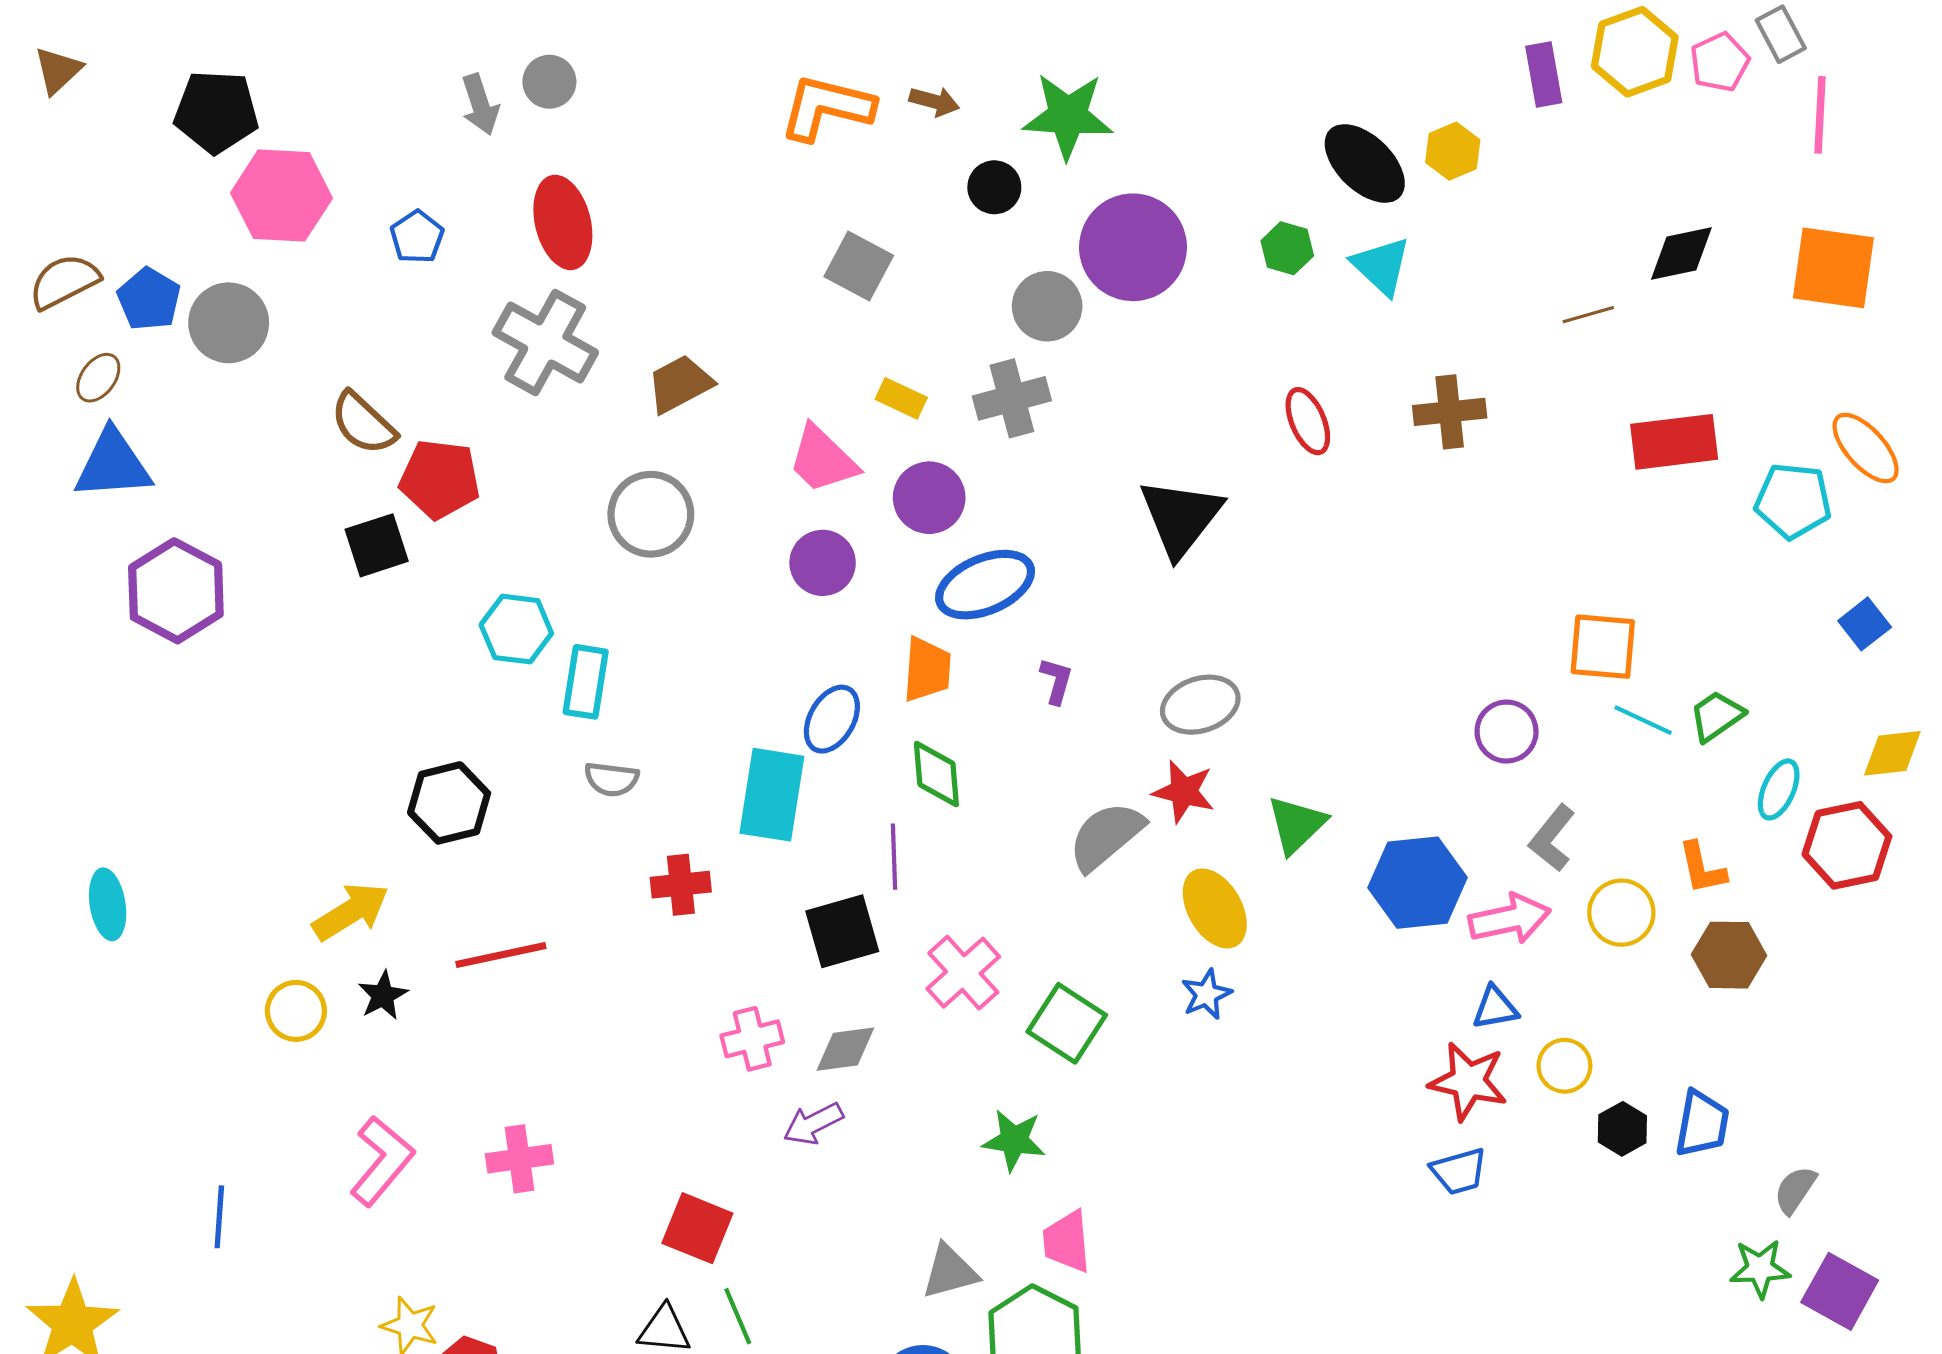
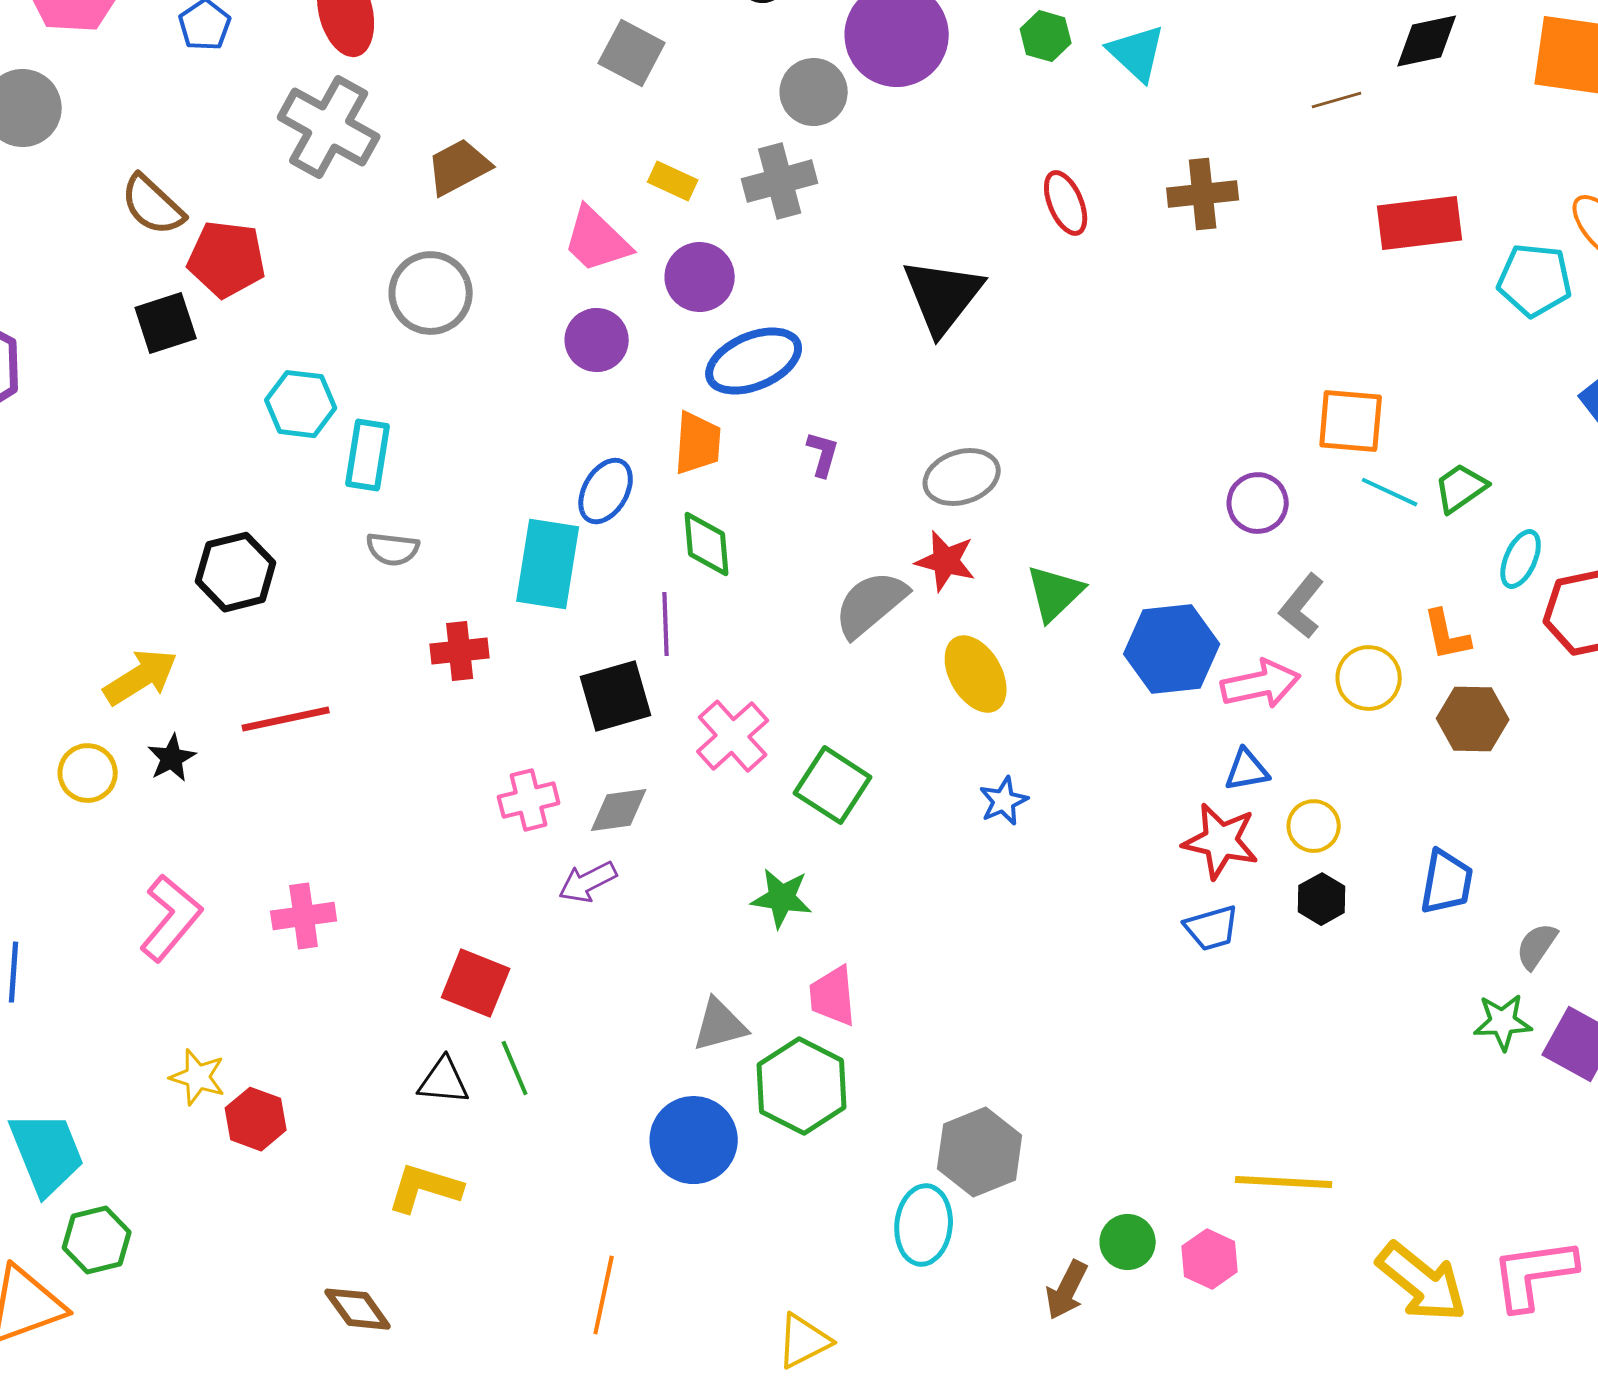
blue star: (1206, 994) -> (1004, 801), moved
black hexagon: (1622, 1129) -> (1322, 899), moved

